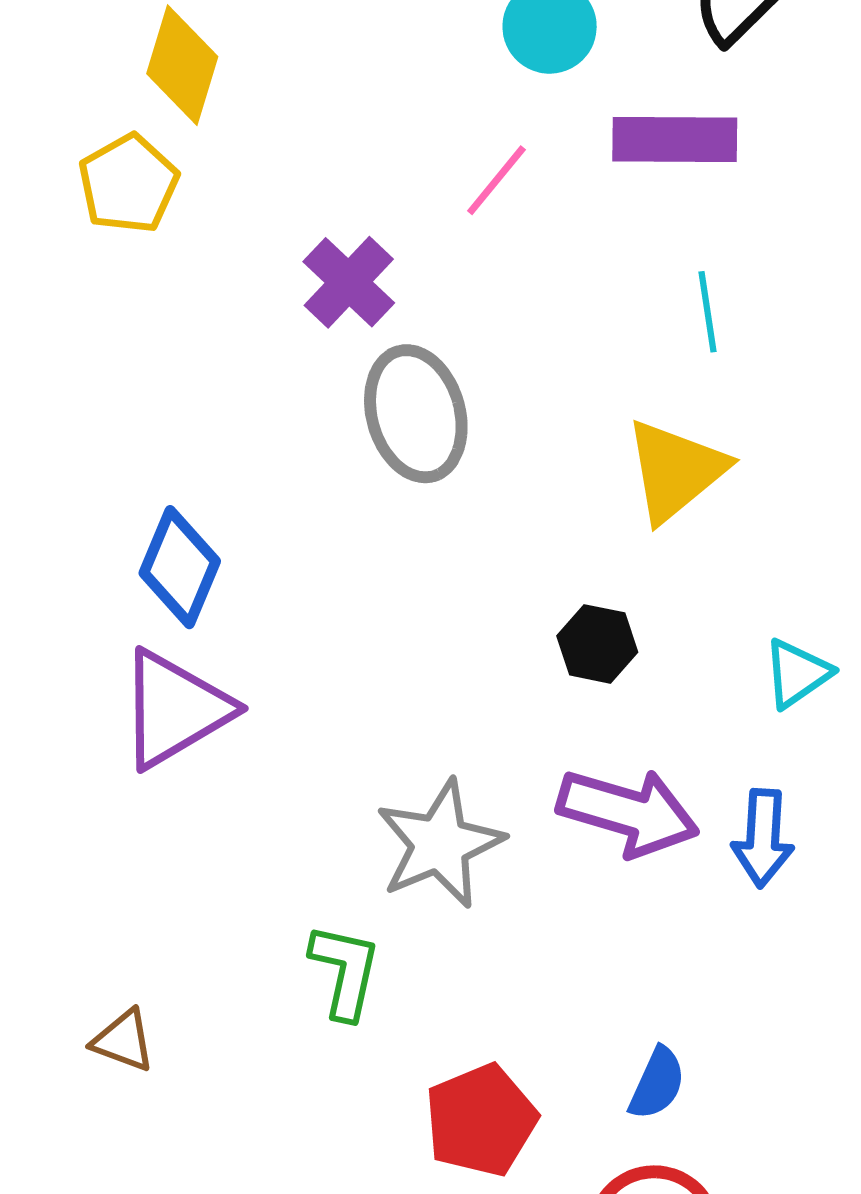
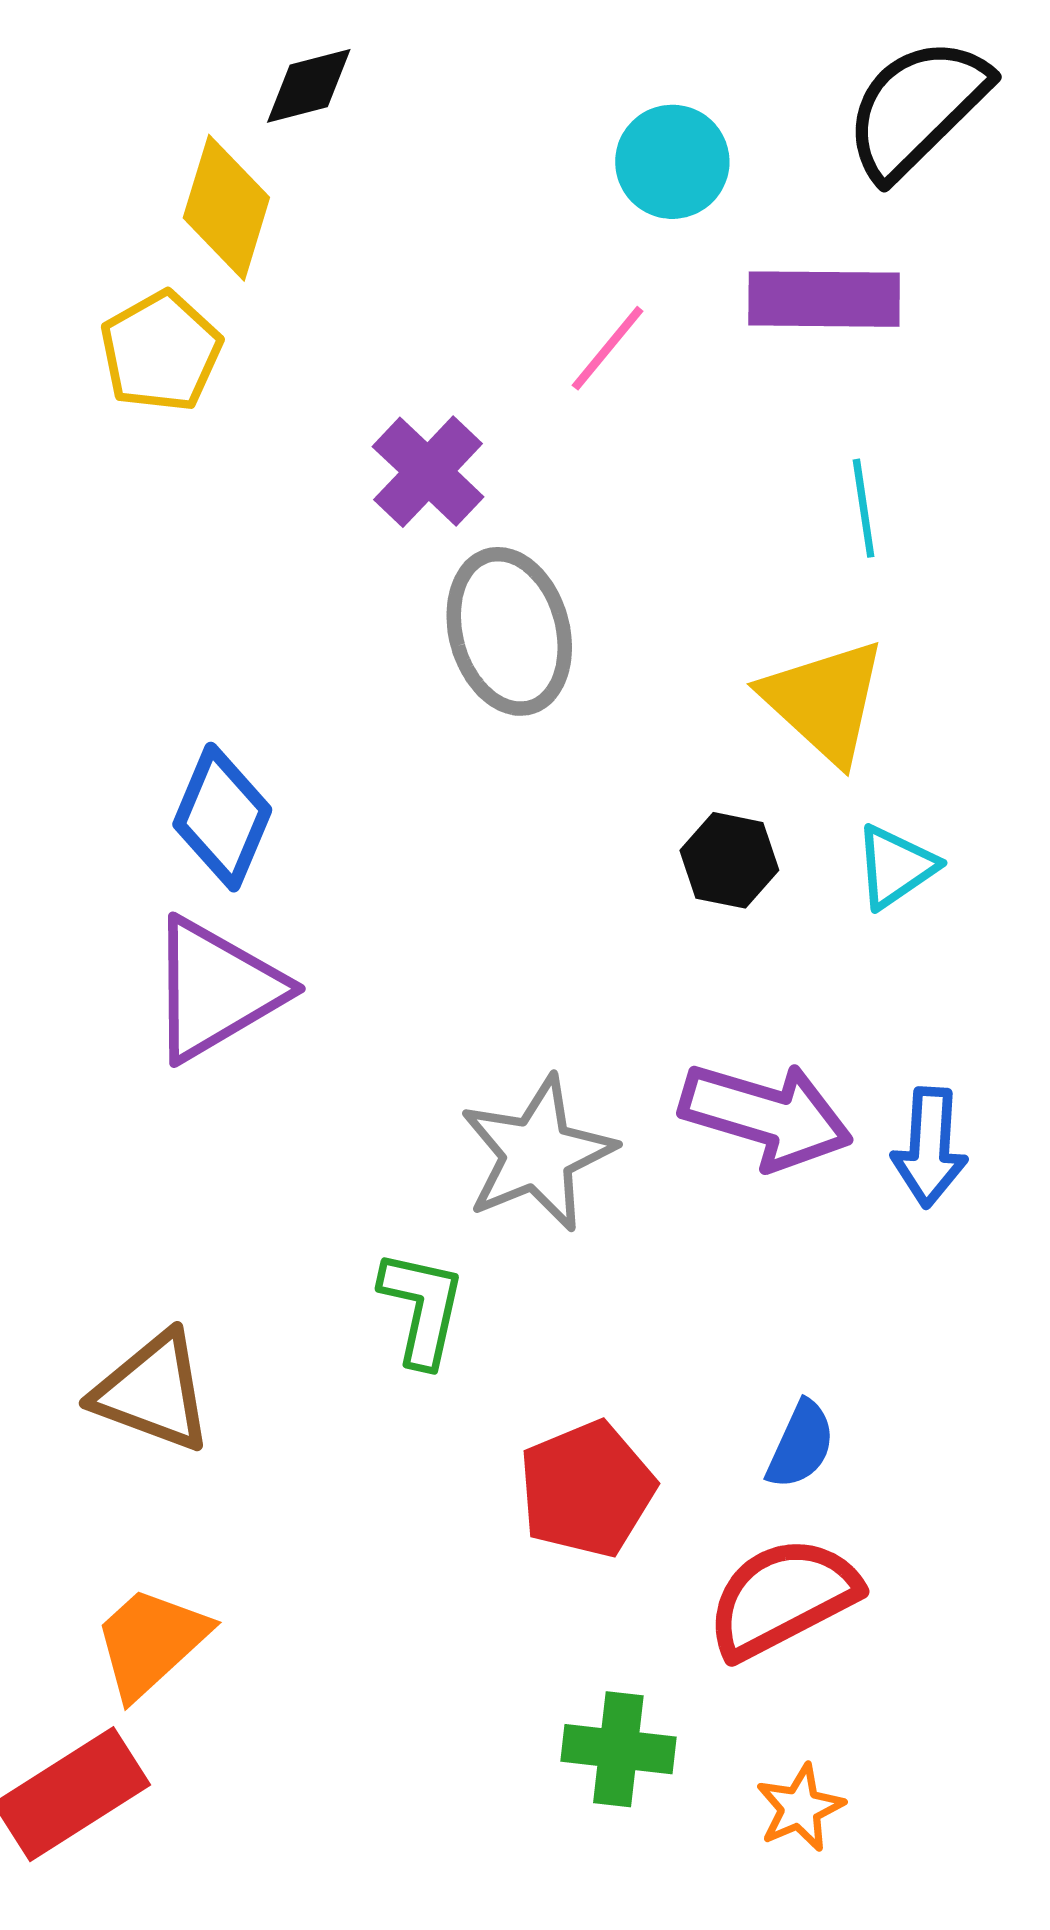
yellow triangle: (675, 471) -> (824, 701), turned -38
black hexagon: (597, 644) -> (729, 860), moved
cyan triangle: (797, 673) -> (896, 867), moved
brown triangle: (123, 1041) -> (153, 1392), size x1.6

